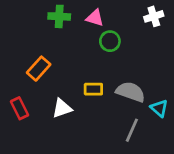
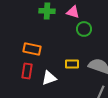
orange rectangle: (39, 69) -> (32, 49), turned 60
red rectangle: (19, 108) -> (27, 71), moved, turned 35

